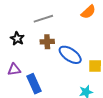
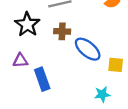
black star: (17, 39) -> (27, 24), size x1.5

